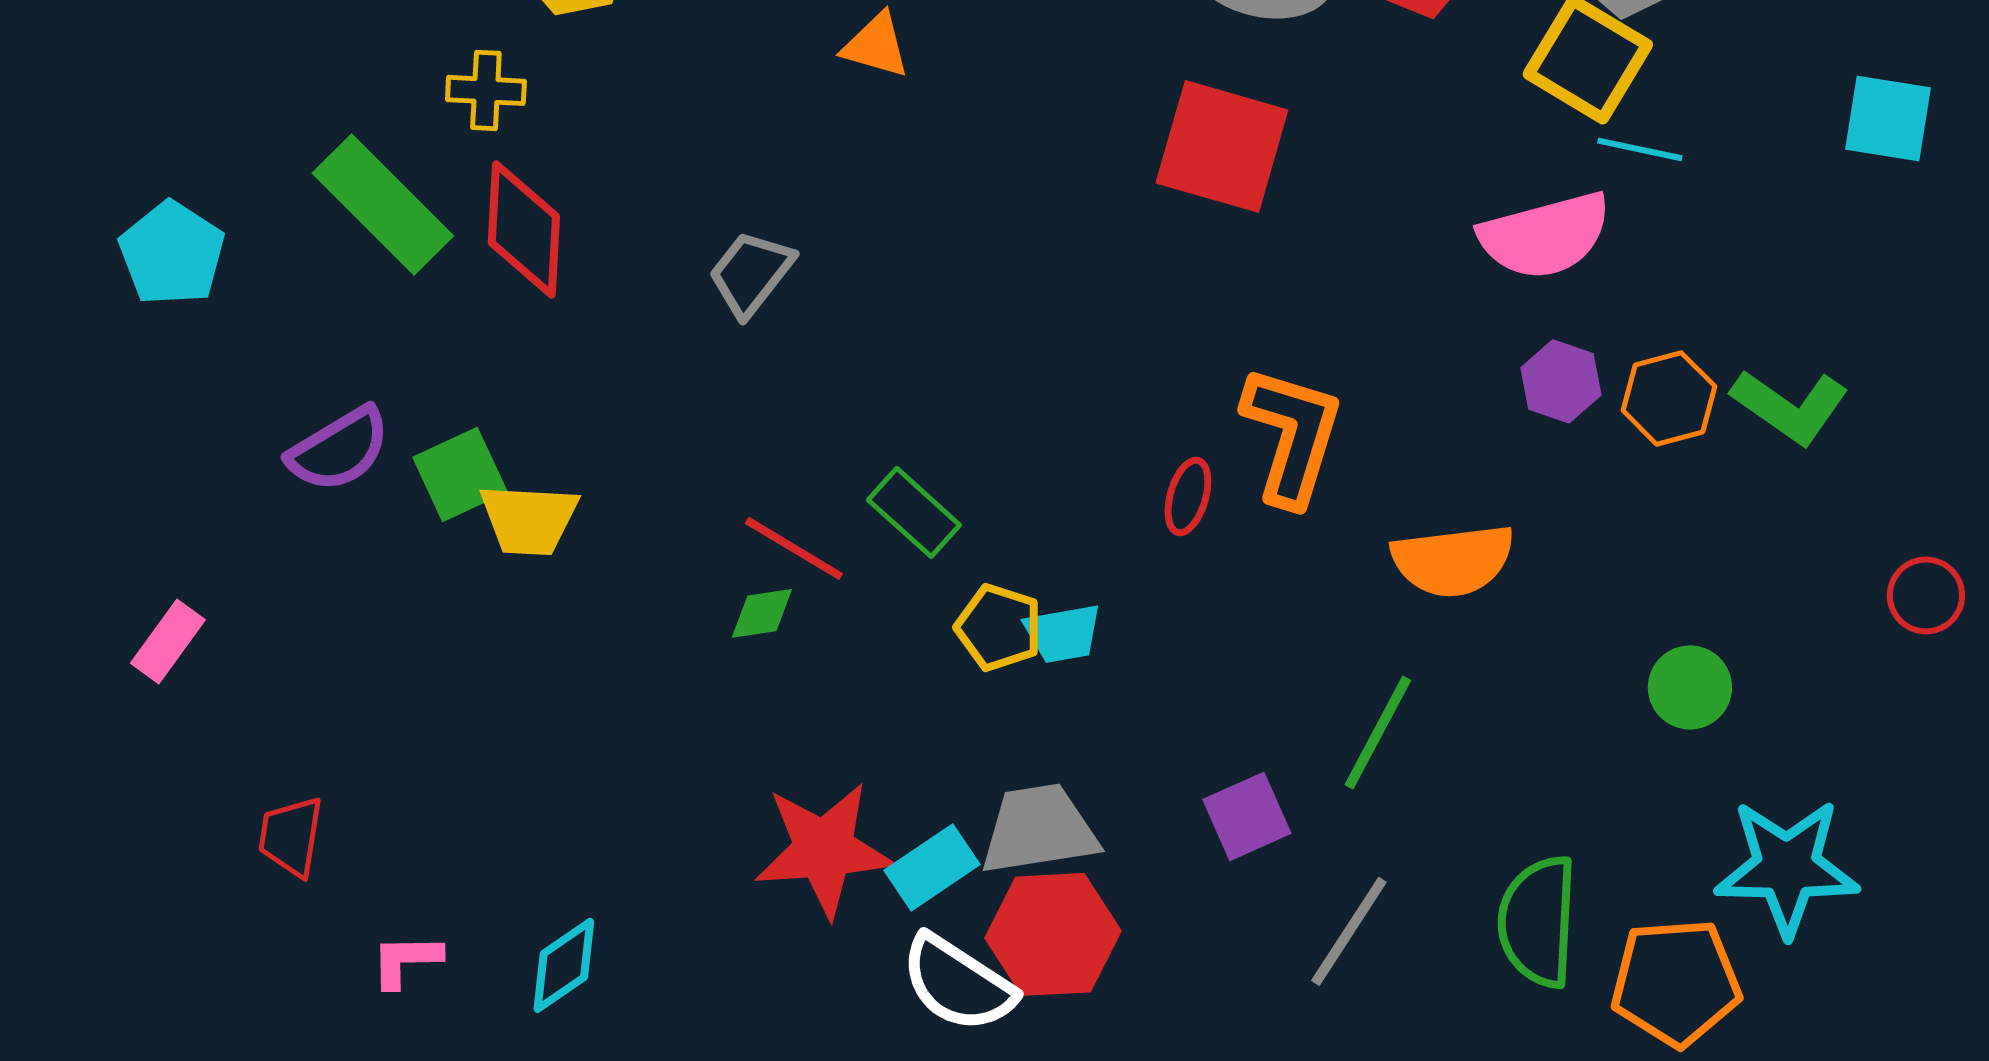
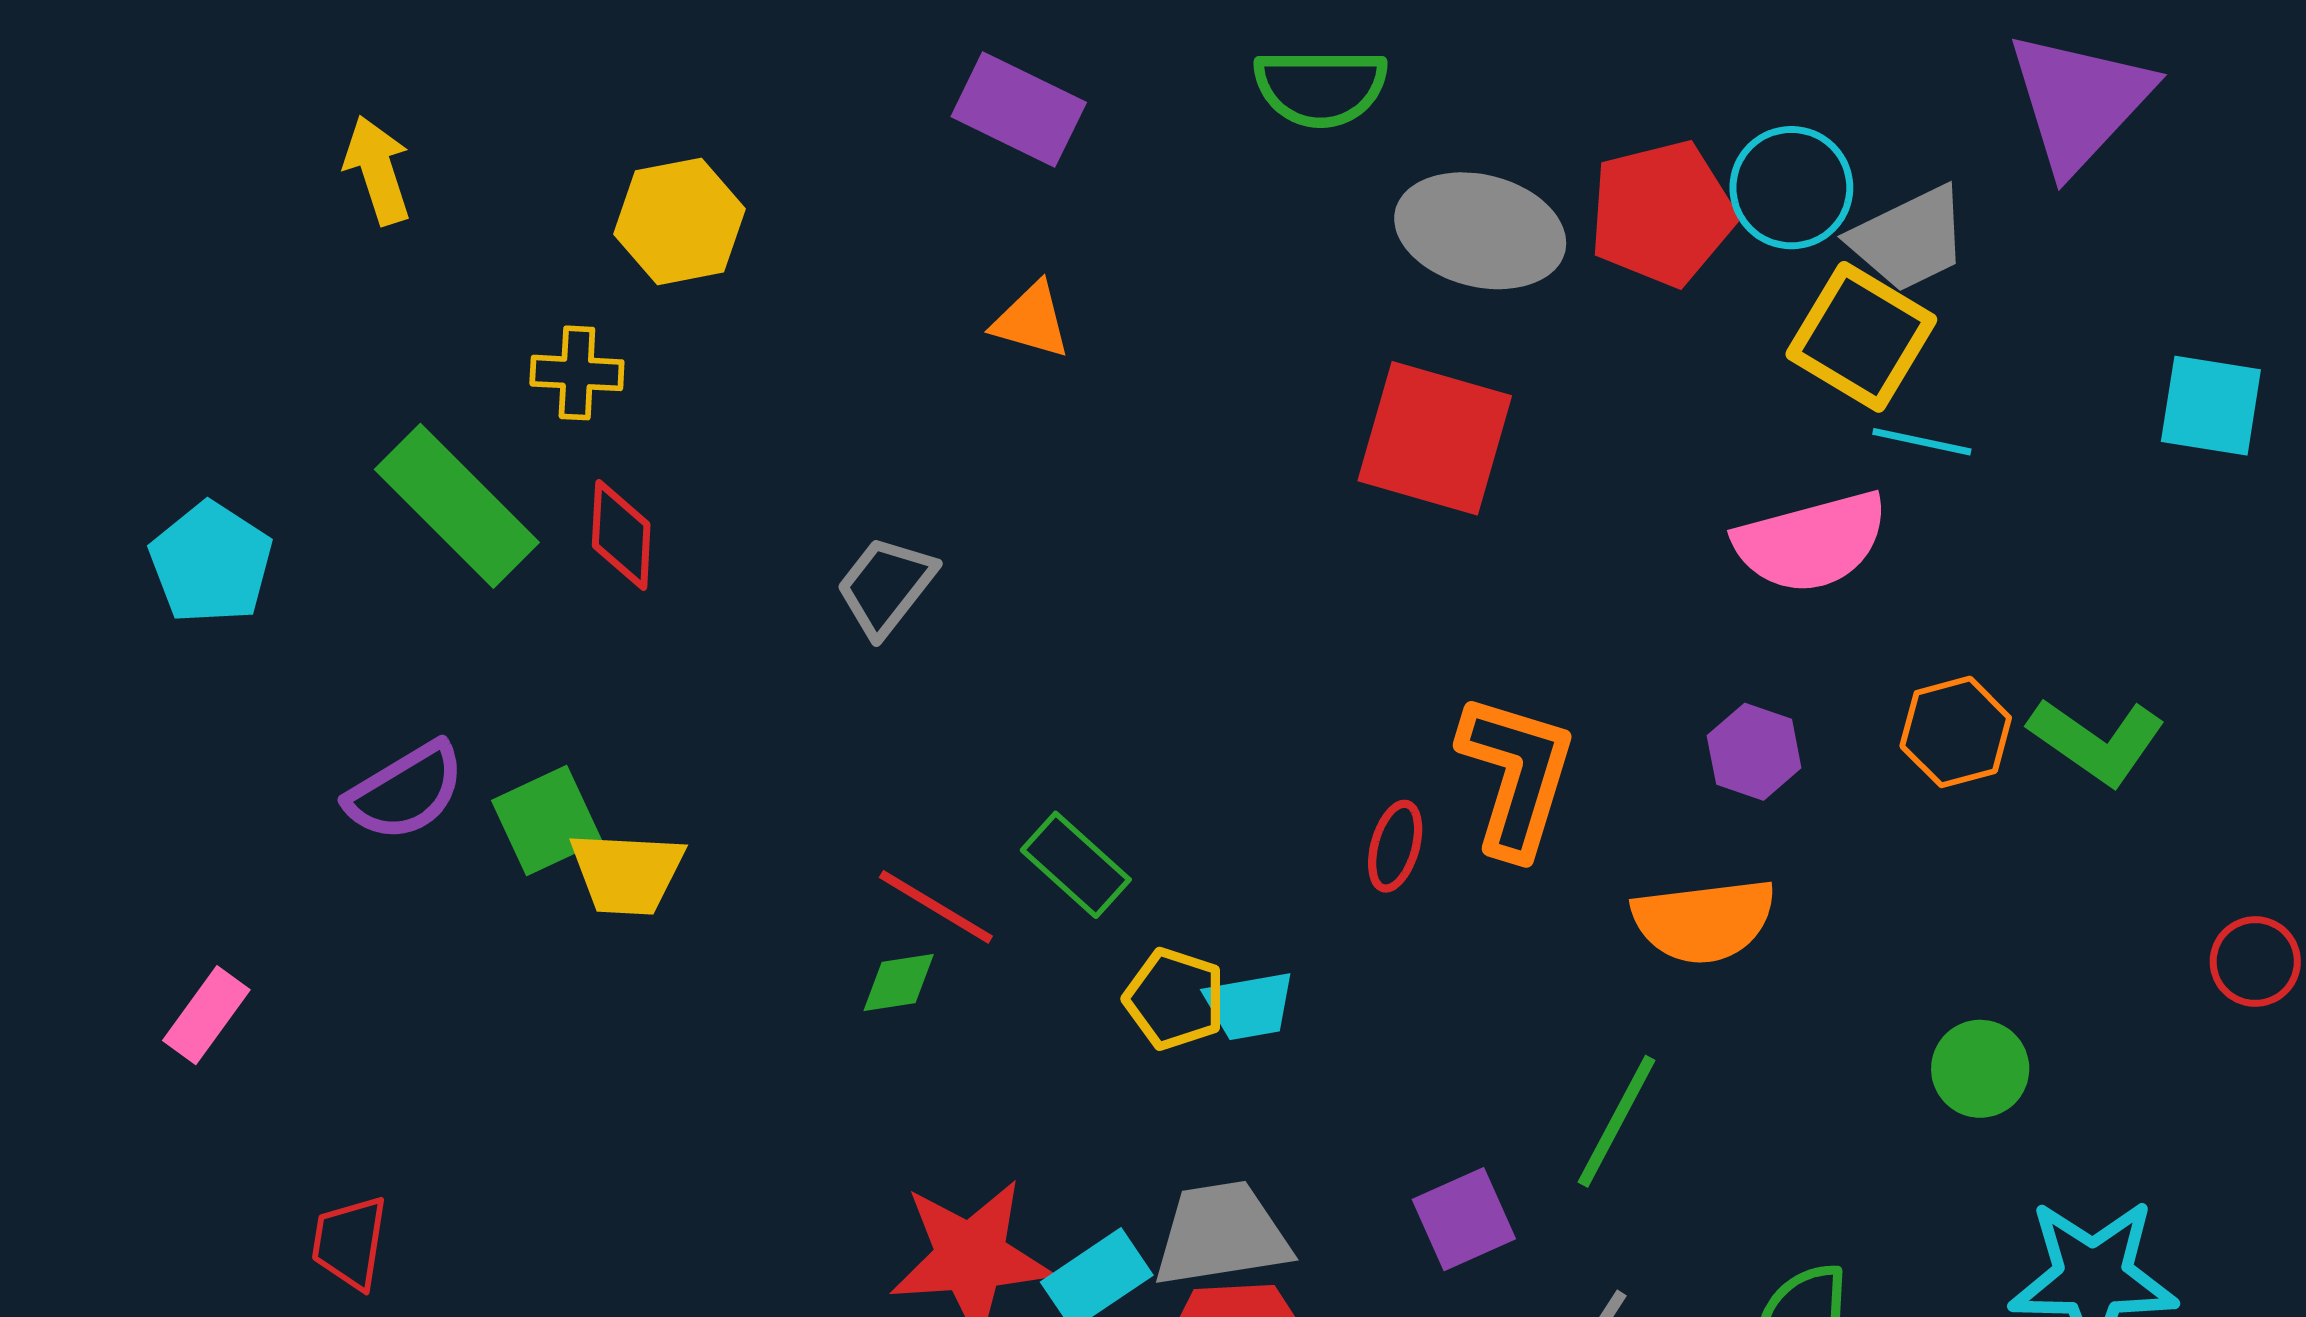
red diamond: (524, 229) -> (621, 535), size x0.7
purple hexagon: (1561, 381) -> (1754, 752), moved

